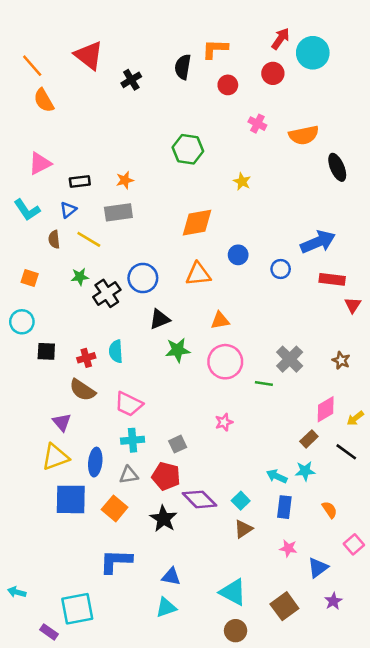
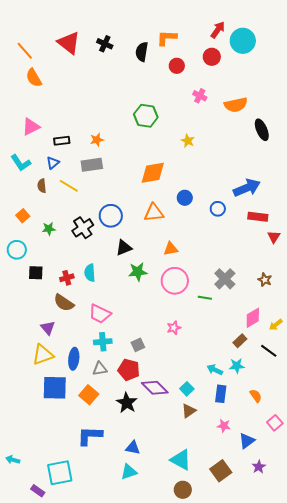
black cross: (131, 80) -> (105, 44), moved, turned -35
green star: (80, 277) -> (49, 229), moved
orange square: (30, 278) -> (23, 216), turned 32

